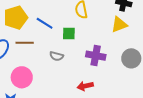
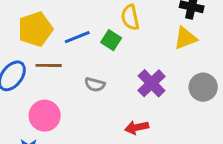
blue line: (45, 23) -> (77, 37), turned -54
green square: (69, 33) -> (111, 40), moved, turned 32
purple cross: (96, 56) -> (152, 83), turned 36

